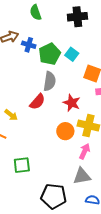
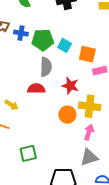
green pentagon: (50, 54) -> (43, 40), turned 30
cyan square: (72, 54) -> (65, 45), moved
red semicircle: (37, 102) -> (36, 89), turned -126

